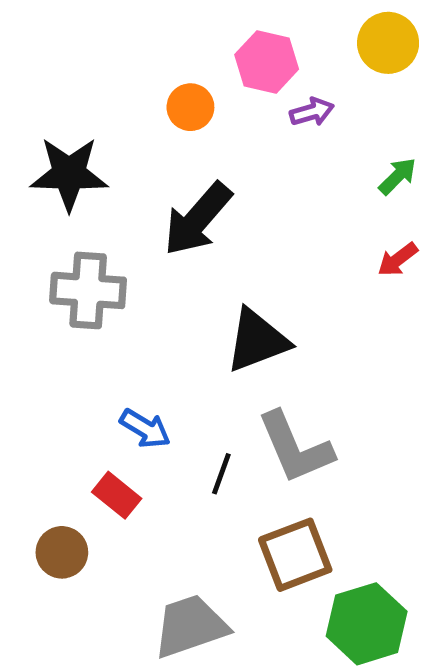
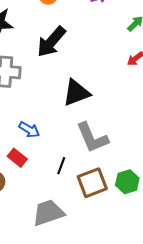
black line: (221, 474) -> (61, 166), moved
green hexagon: (367, 624) -> (127, 182), moved, size x0.7

